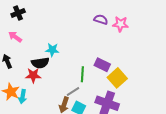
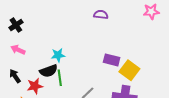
pink star: (120, 24) -> (151, 12), moved
green line: (82, 74) -> (60, 78), moved
red star: (33, 75) -> (35, 86), moved

